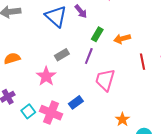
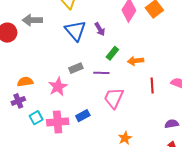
purple line: (89, 56) -> (101, 73), turned 63
orange semicircle: (12, 58) -> (25, 82), moved
pink cross: (51, 113) -> (58, 122), turned -35

